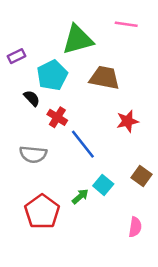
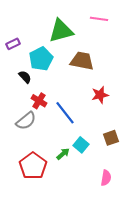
red cross: (57, 117) -> (39, 101), moved
gray semicircle: (33, 154) -> (26, 121), turned -45
brown square: (141, 176) -> (111, 138), turned 35

